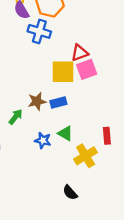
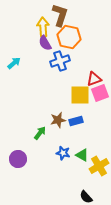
blue cross: (39, 31) -> (60, 61), turned -36
green triangle: (65, 133) -> (82, 155), moved

